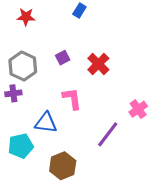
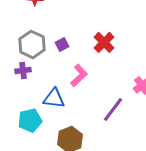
purple square: (63, 58) -> (62, 44), moved
pink L-shape: (72, 99) -> (79, 75), turned 55

